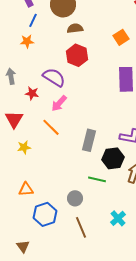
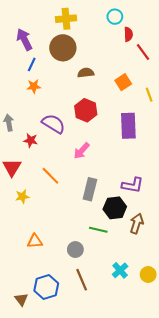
brown semicircle: (75, 28) -> (86, 73), moved
orange star: (27, 41) -> (34, 86), moved
red hexagon: (77, 55) -> (86, 110), moved
pink arrow: (59, 103) -> (82, 151), moved
orange triangle: (26, 189) -> (35, 241), moved
blue hexagon: (45, 214) -> (46, 287), moved

